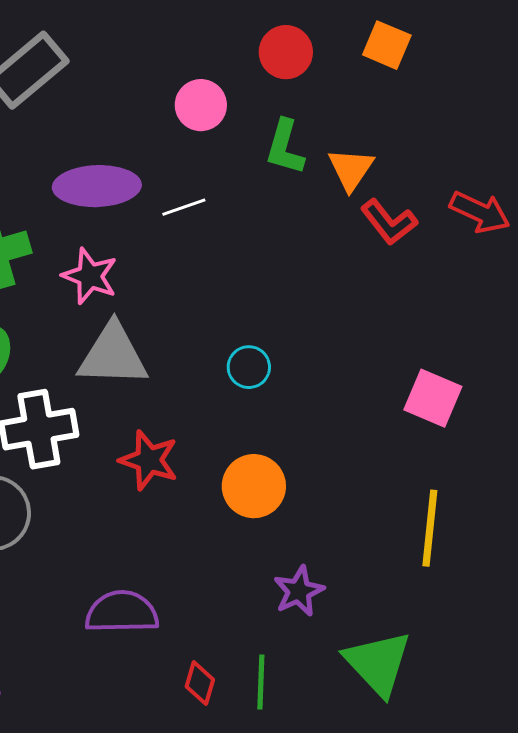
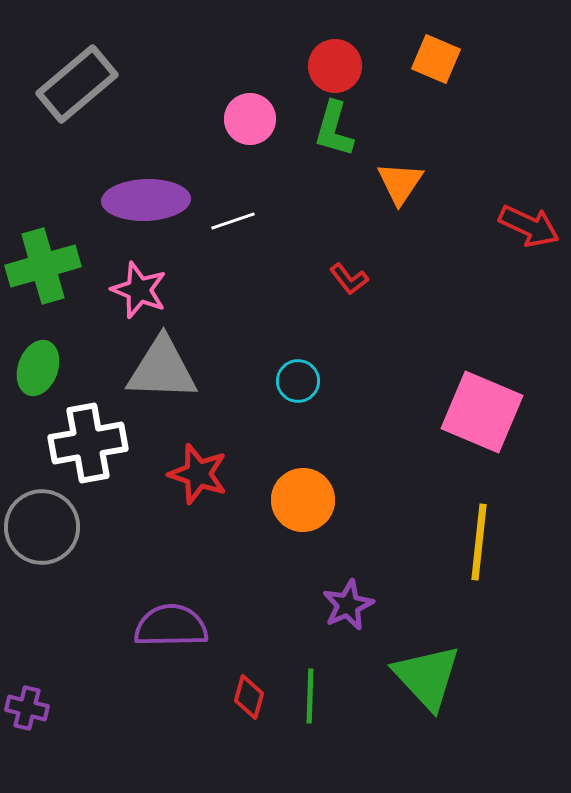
green L-shape: (285, 147) -> (334, 129), moved
red L-shape: (389, 222) -> (349, 279), moved, size x0.7
pink square: (433, 398) -> (482, 412), size x1.4

